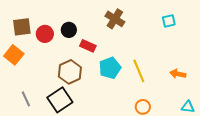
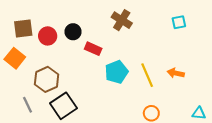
brown hexagon: (70, 72) -> (47, 79), moved
orange arrow: (178, 74) -> (176, 73), moved

